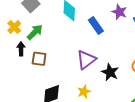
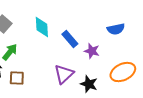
purple star: (119, 12) -> (92, 51), moved

